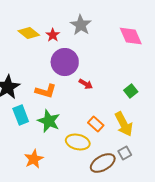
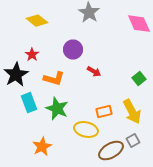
red star: (53, 35) -> (32, 55), moved
purple circle: (65, 62) -> (73, 50), size x0.7
orange rectangle: (96, 124) -> (104, 112), turned -56

